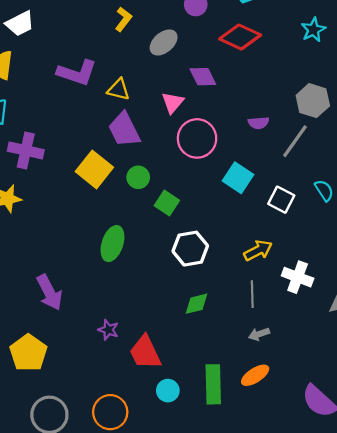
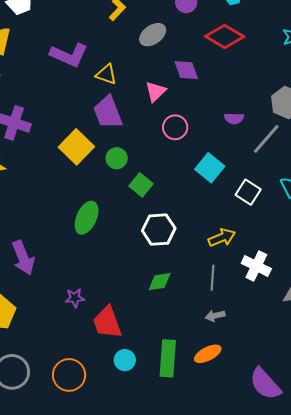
pink circle: (197, 138) -> (175, 127), size x0.7
purple star: (108, 330) -> (75, 298), turned -30

